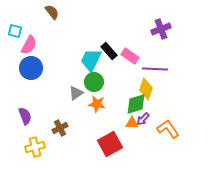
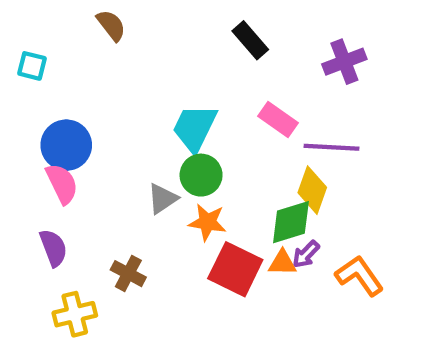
pink semicircle: (29, 45) -> (62, 184), moved, turned -54
black rectangle: (109, 51) -> (250, 40), moved
brown cross: (60, 128) -> (128, 274), turned -35
red square: (110, 144) -> (235, 269), moved, turned -35

